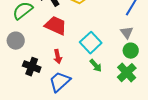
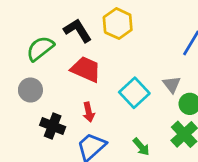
gray triangle: (127, 33) -> (172, 84), moved
green arrow: (96, 66) -> (141, 147), moved

